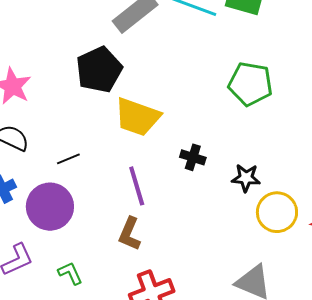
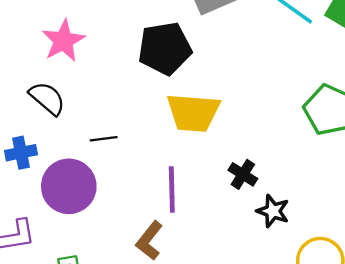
yellow trapezoid: (137, 117) -> (193, 113), turned -30
black star: (246, 178) -> (273, 211), moved

